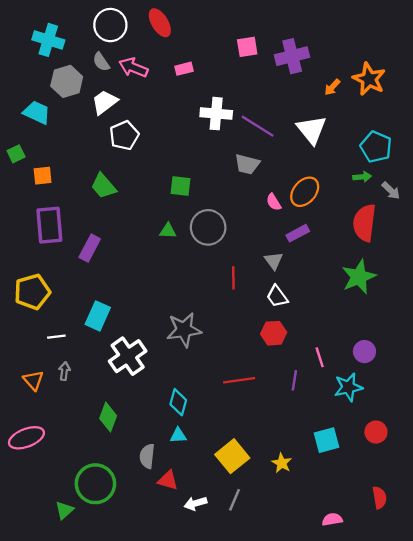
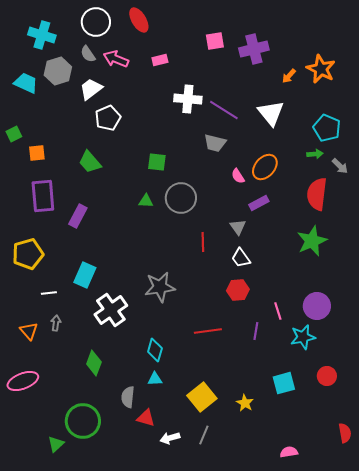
cyan trapezoid: (37, 112) -> (26, 83), moved
purple circle: (364, 352) -> (317, 306), size x1.4
red semicircle: (379, 498) -> (345, 433), moved

